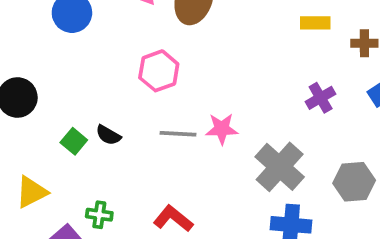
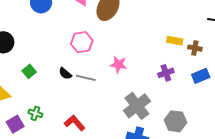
yellow rectangle: (315, 23) -> (175, 41), moved
pink star: (222, 129) -> (118, 64), moved
black semicircle: (108, 135) -> (65, 74), moved

